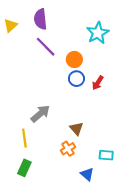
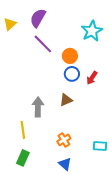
purple semicircle: (40, 19) -> (38, 18), turned 36
gray arrow: (40, 114) -> (38, 107), turned -48
brown triangle: (76, 129) -> (66, 100), moved, turned 48
blue triangle: (87, 174) -> (65, 164), moved

